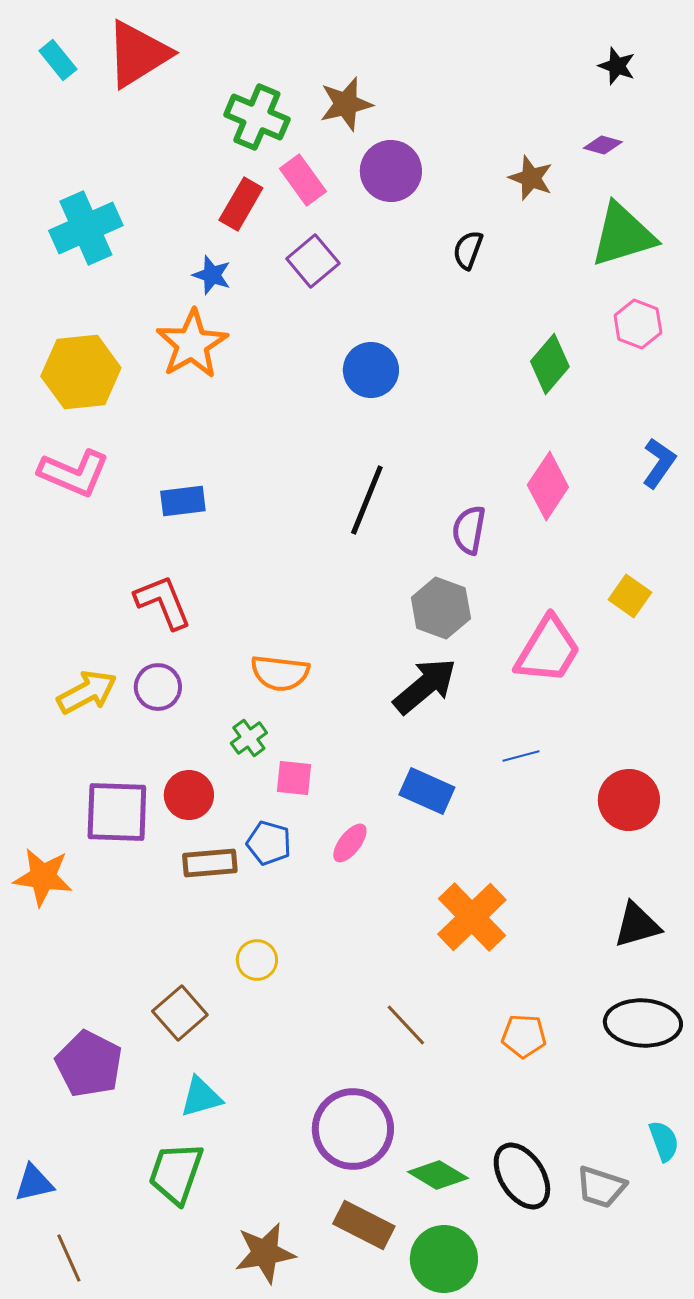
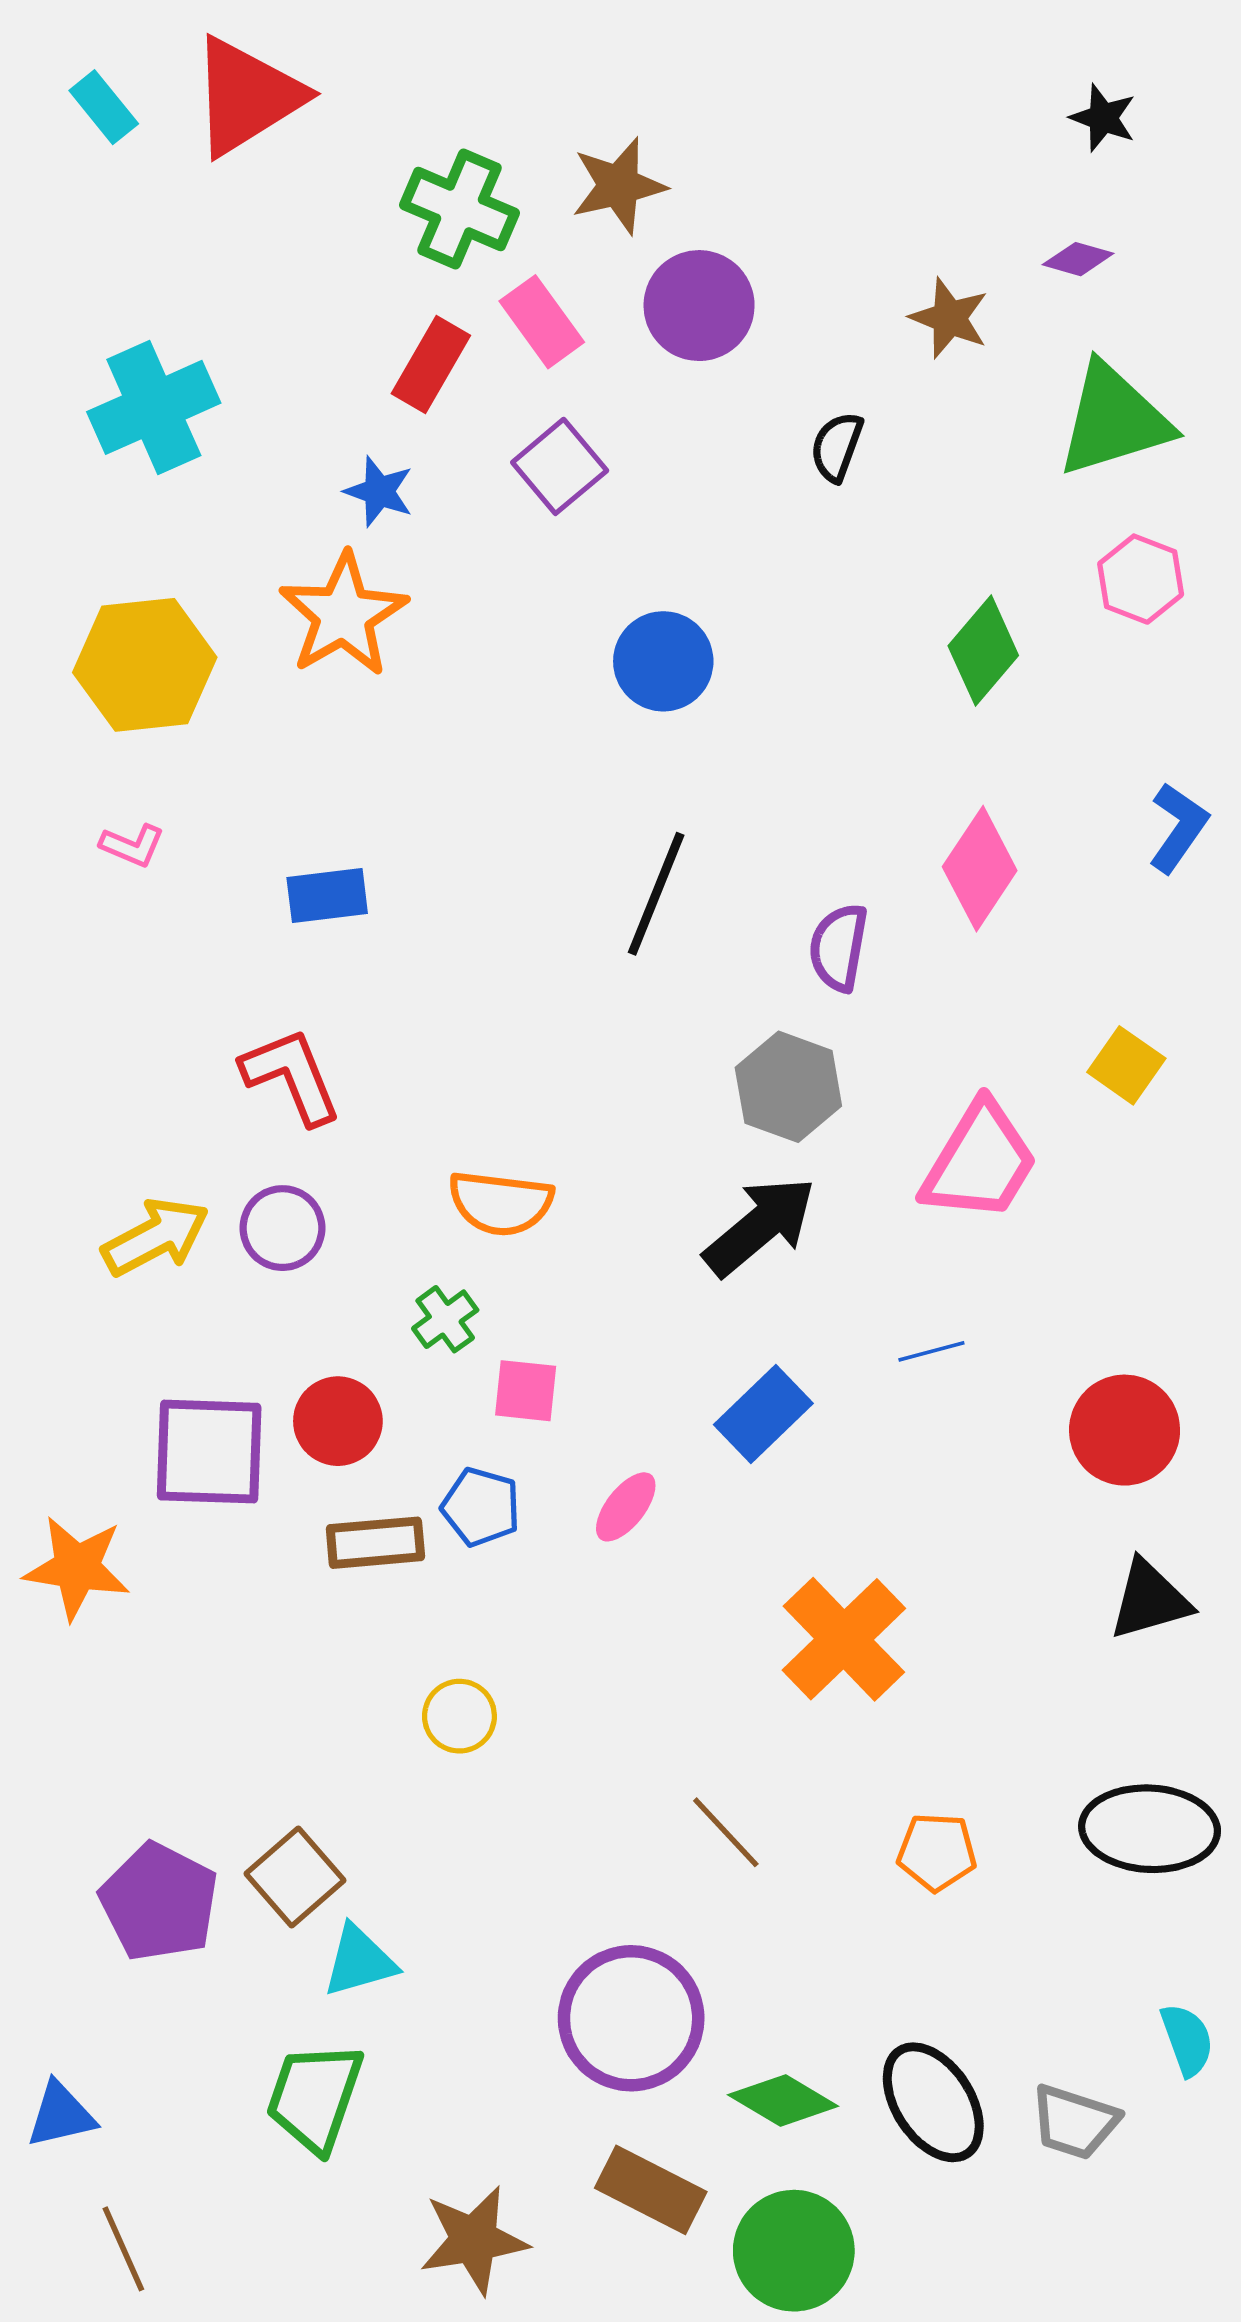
pink L-shape: (74, 473) -> (132, 845), size x0.5
blue rectangle: (427, 791) -> (763, 1414), turned -68
black triangle: (637, 925) -> (1150, 1600), moved
brown square: (180, 1013) -> (295, 1877), moved

